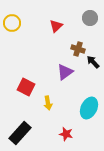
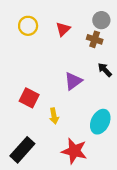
yellow circle: (12, 23) -> (28, 26), moved
brown cross: (78, 49) -> (95, 39), moved
red star: (66, 134) -> (74, 151), size x1.6

